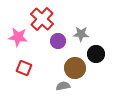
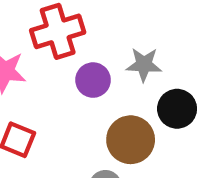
red cross: (42, 19) -> (58, 31), turned 30

